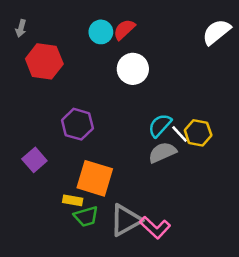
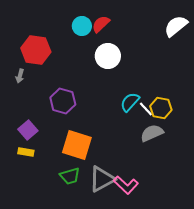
gray arrow: (21, 28) -> (20, 76), moved
gray semicircle: (162, 152) -> (152, 133), moved
yellow rectangle: (73, 200) -> (26, 152), moved

